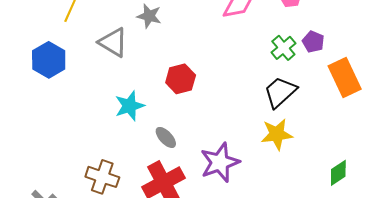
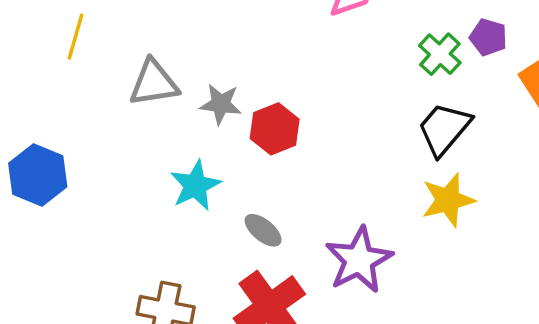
gray star: (149, 16) -> (221, 104), moved
gray triangle: (113, 42) -> (154, 83), turned -32
blue hexagon: (49, 60) -> (38, 175), moved

